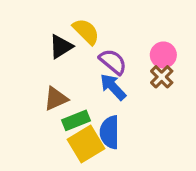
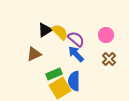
yellow semicircle: (86, 31) -> (60, 32), moved
brown cross: (162, 77) -> (109, 59), moved
brown triangle: (56, 99) -> (34, 54), moved

